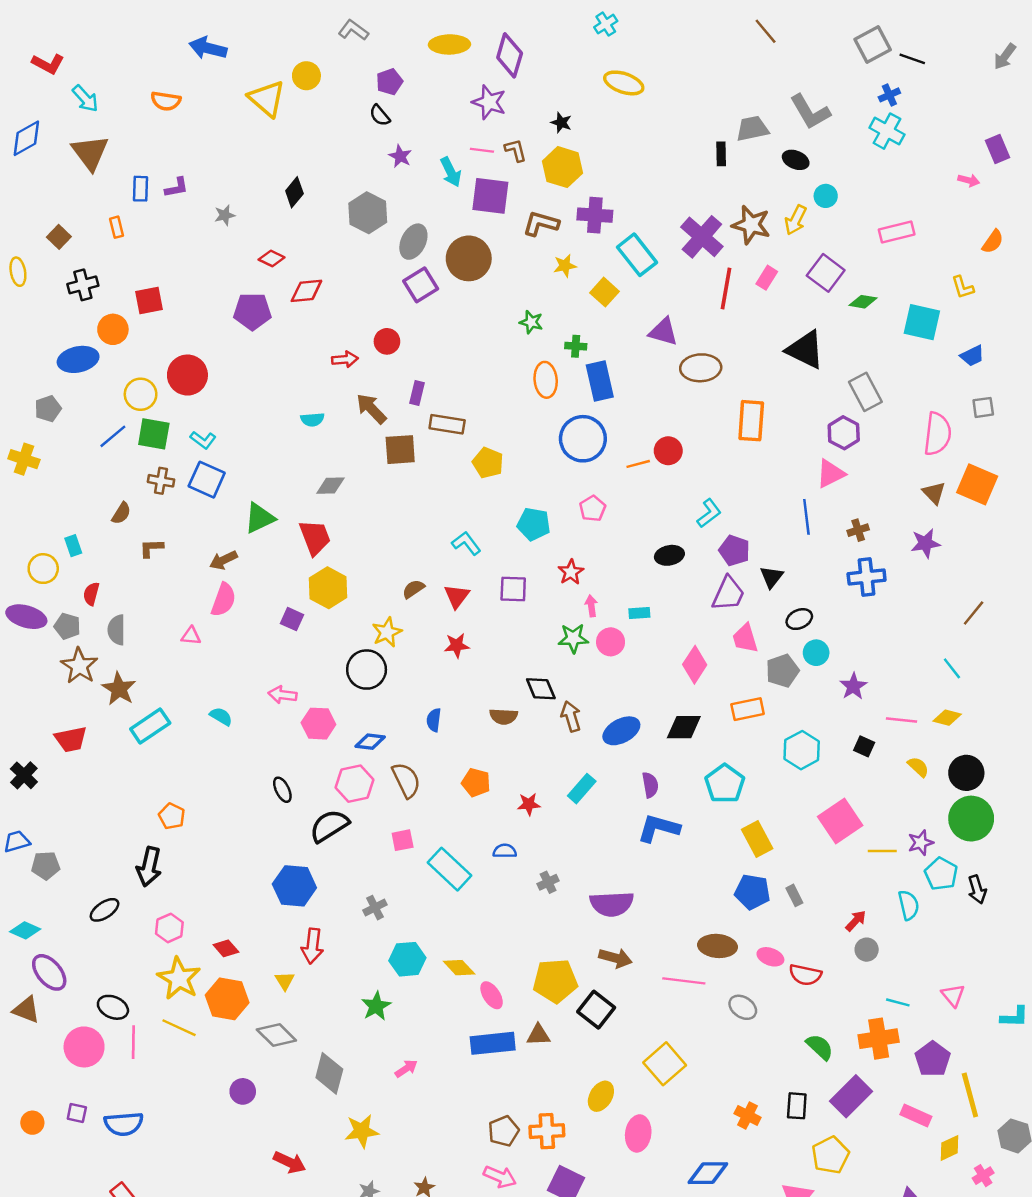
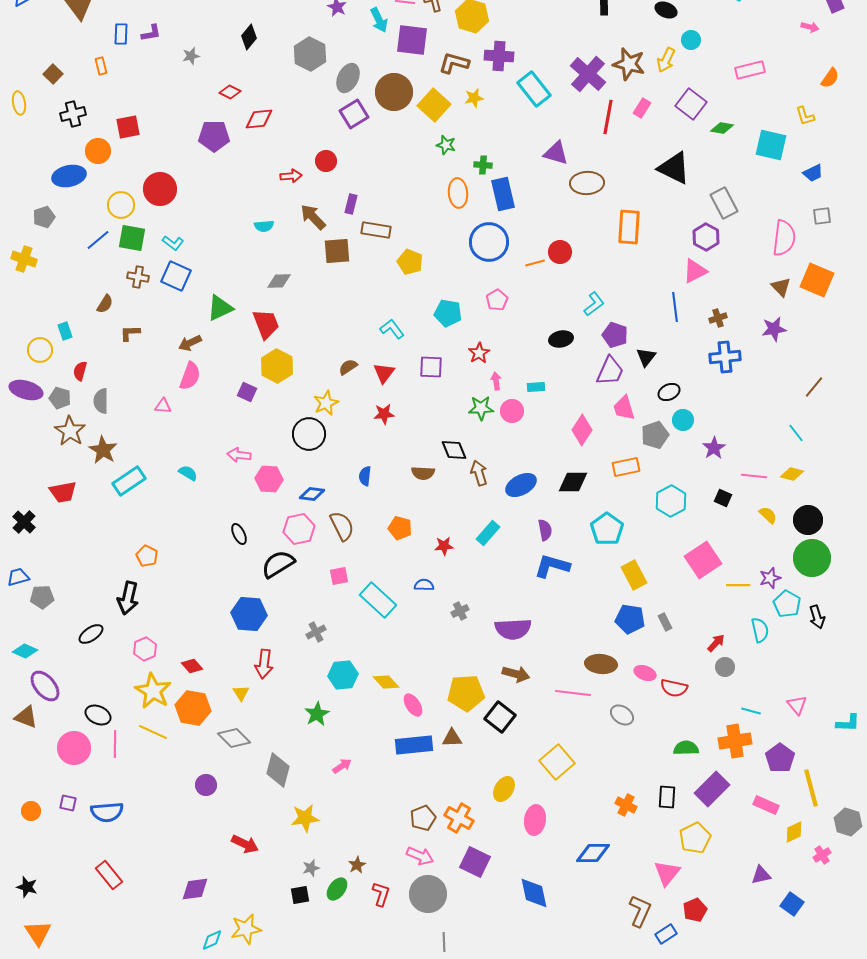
yellow square: (605, 292) -> (434, 105), moved, size x1.4
green semicircle: (820, 1047) -> (686, 748), turned -45
orange cross: (547, 1131) -> (459, 818), turned 32

